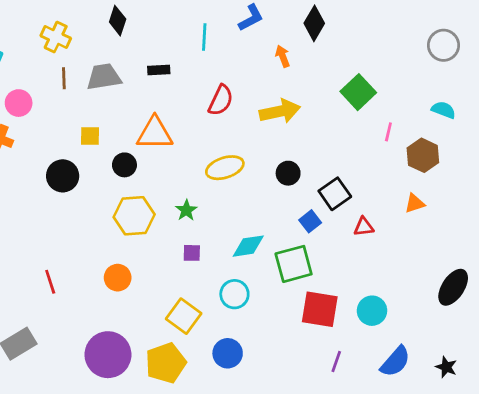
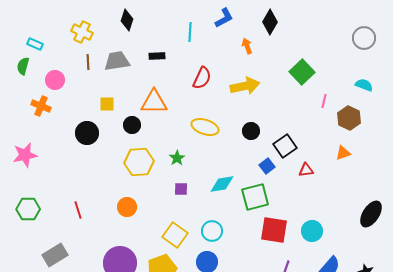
yellow ellipse: (225, 168) -> (205, 127), turned 36
cyan circle: (234, 294) -> (212, 231), moved

